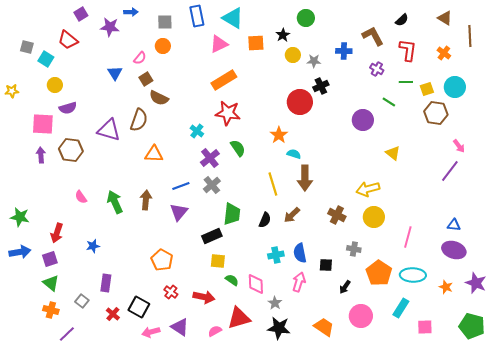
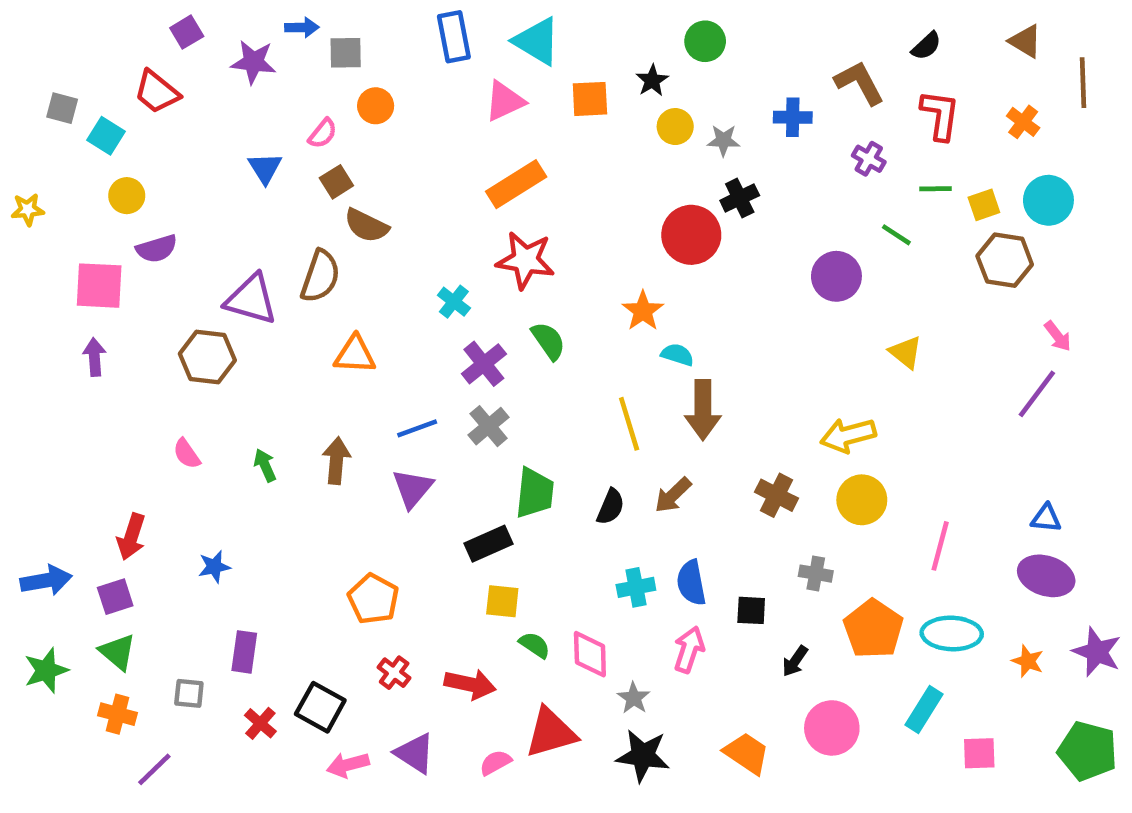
gray square: (165, 22) -> (346, 53), moved
brown hexagon: (71, 150) -> (207, 357), moved
green arrow: (115, 202) -> (265, 465), size x0.6
green star: (20, 217) -> (46, 670), moved, turned -30
gray square: (82, 301) -> (189, 693), turned -32

